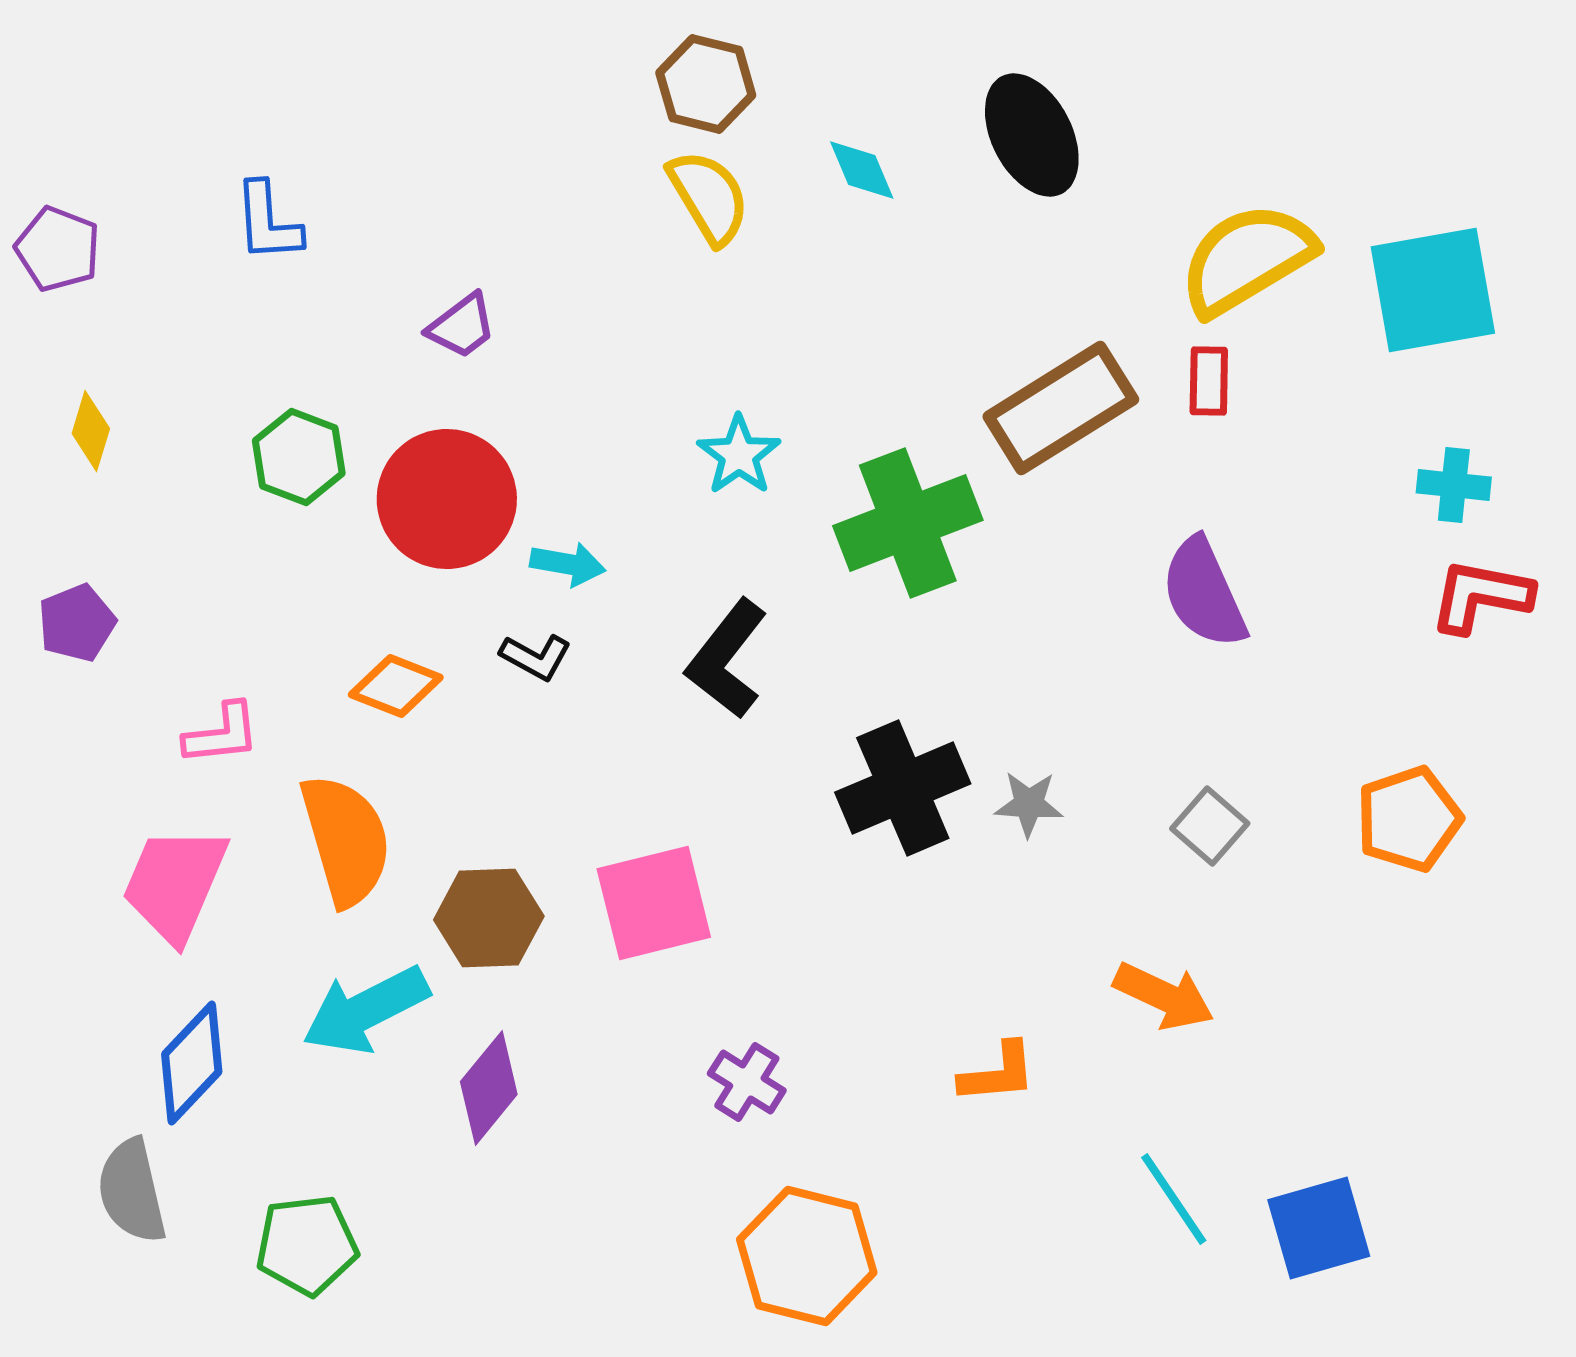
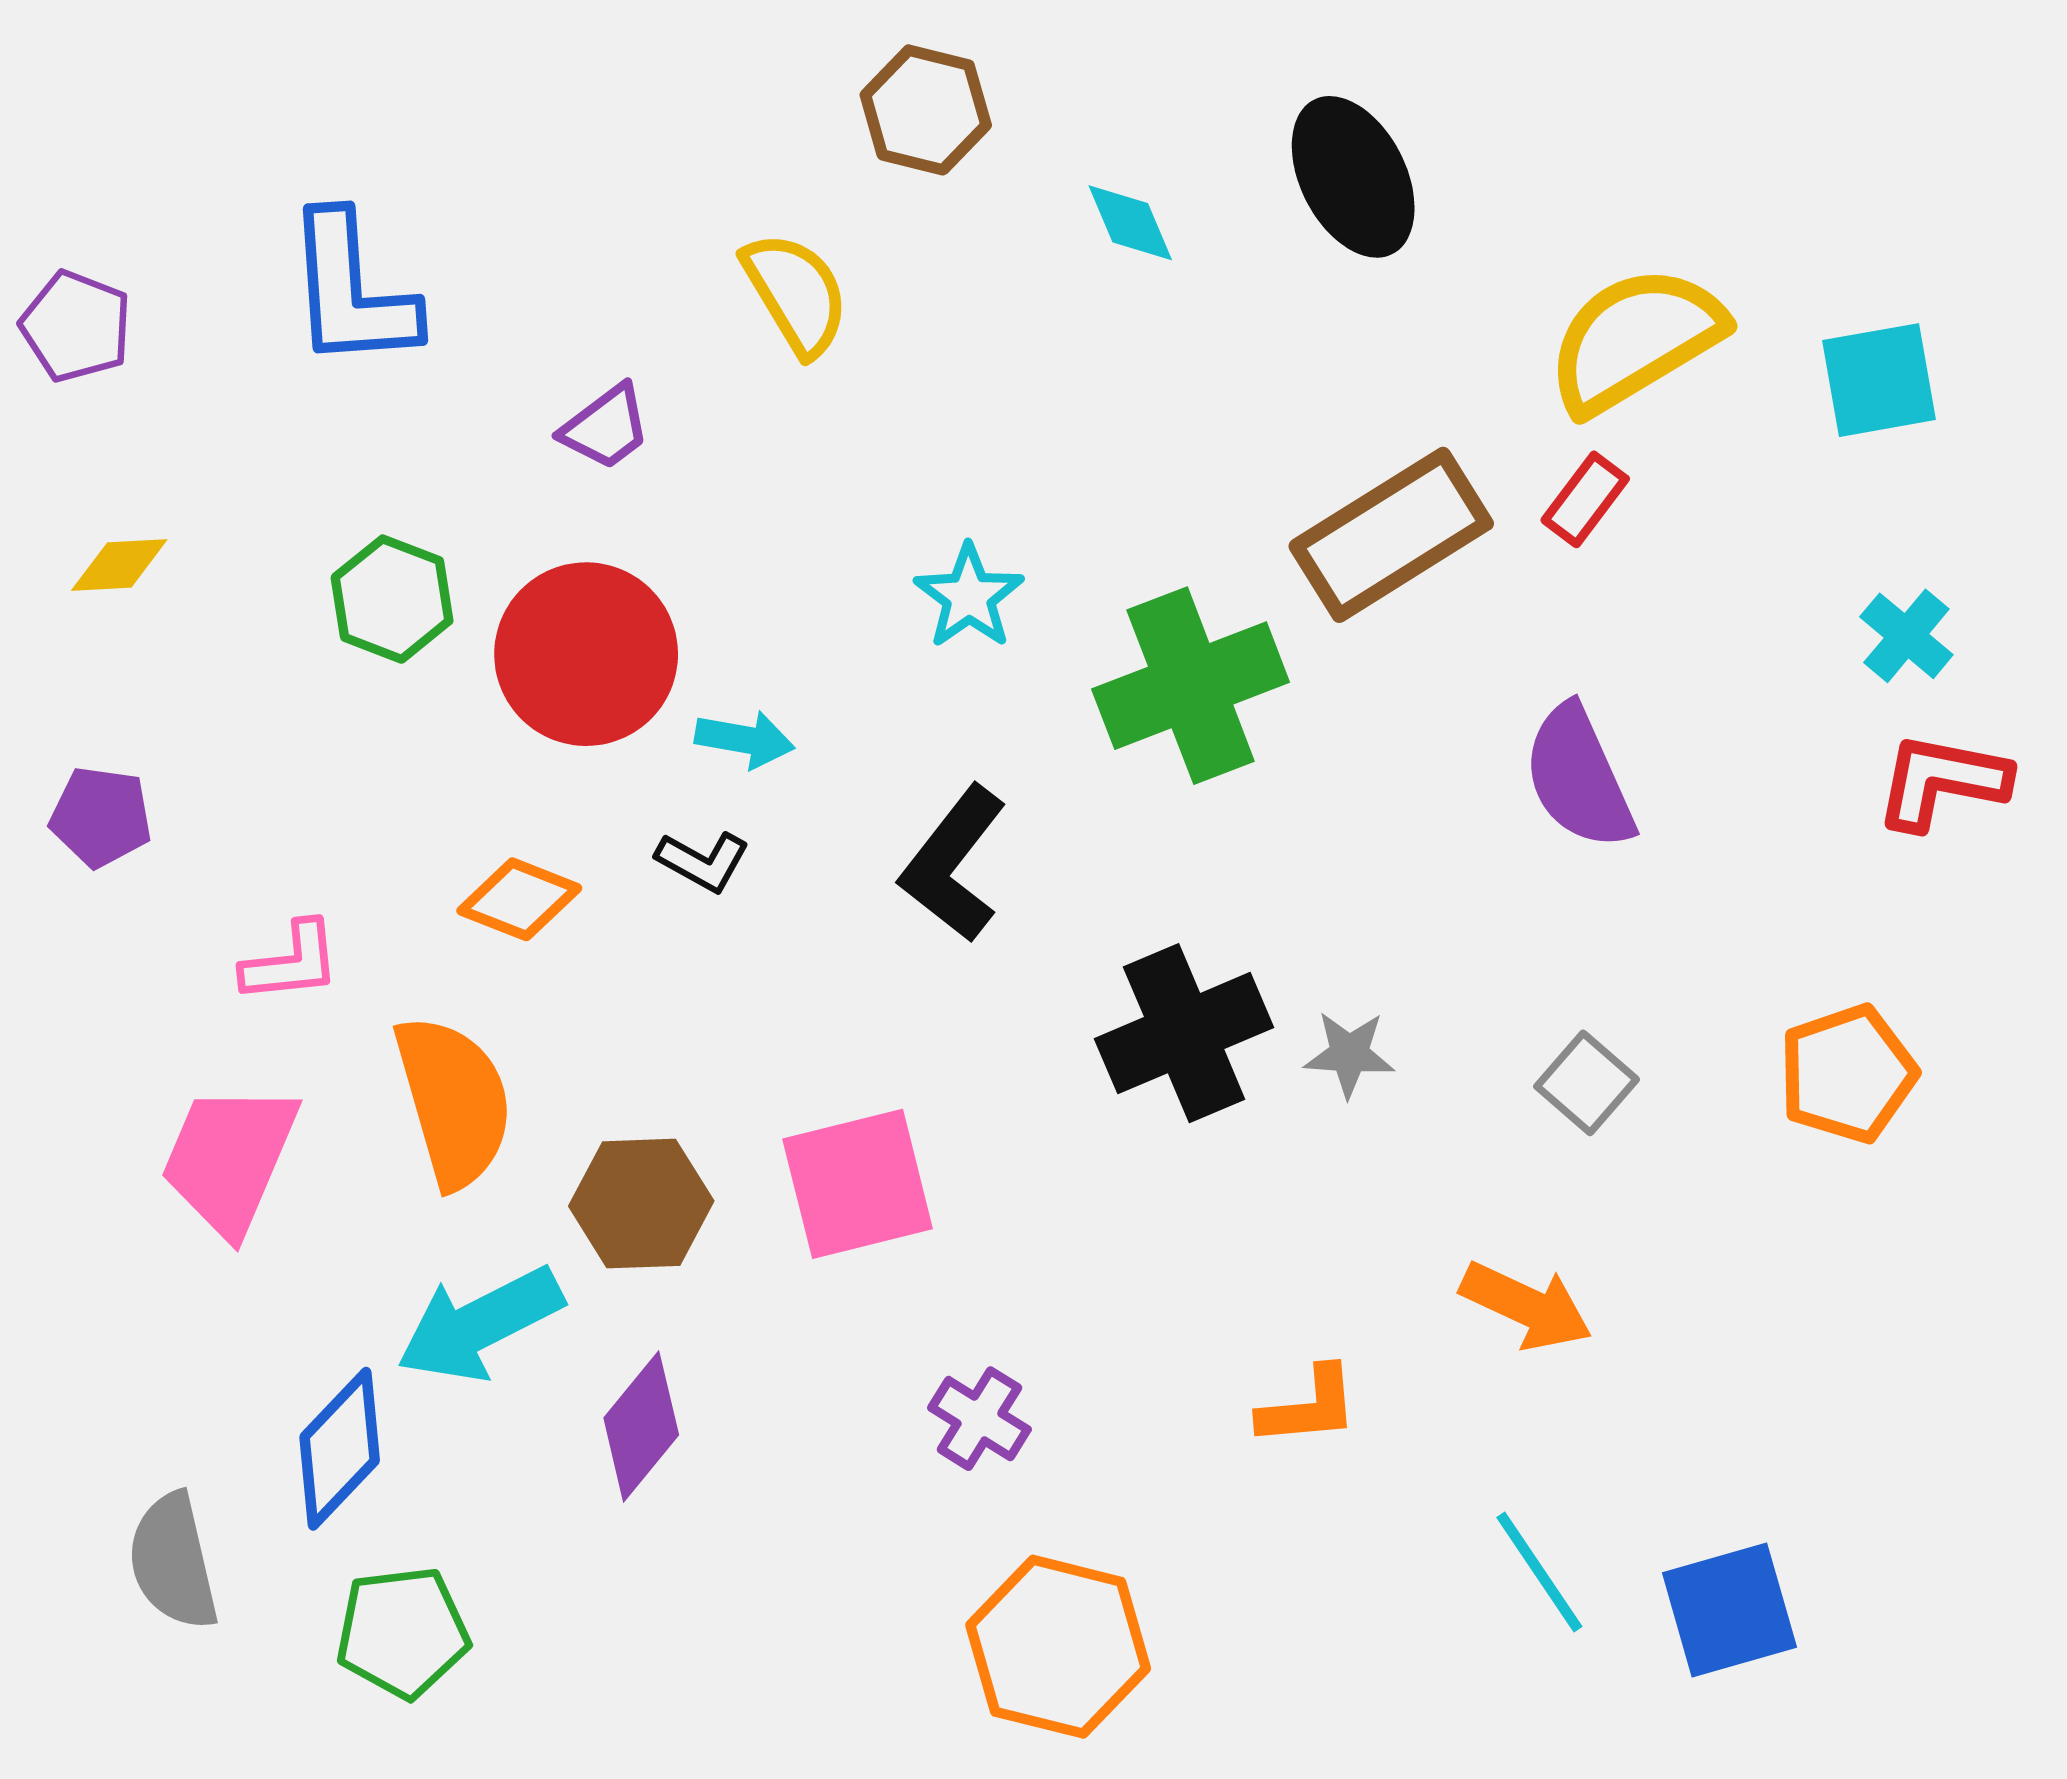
yellow semicircle: (709, 197) -> (796, 294), moved
blue L-shape: (268, 222) -> (351, 291), size x1.5
cyan square: (1433, 290) -> (1879, 380), size x0.7
red rectangle: (1209, 381) -> (1585, 499), turned 36
yellow diamond: (91, 431) -> (119, 565), turned 70
cyan cross: (1454, 485) -> (1906, 636), turned 34
purple pentagon: (77, 623) -> (101, 817), turned 30
blue diamond: (192, 1063) -> (340, 1449), moved

